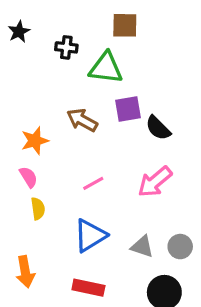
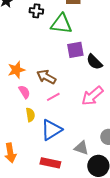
brown arrow: (82, 120) -> (46, 77), moved
pink semicircle: (28, 177) -> (24, 92), moved
yellow semicircle: (38, 209) -> (30, 115), moved
gray triangle: (142, 247) -> (81, 148), moved

